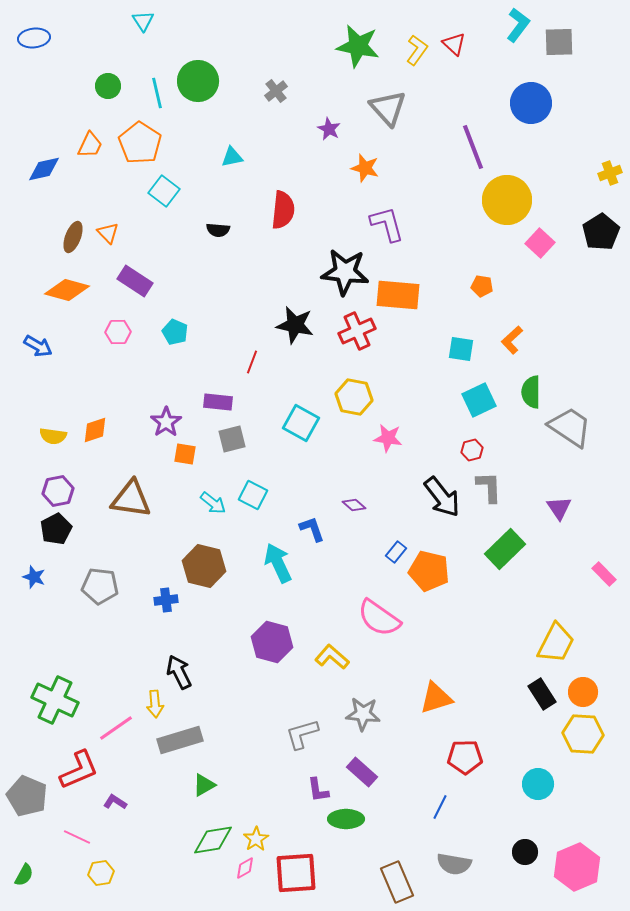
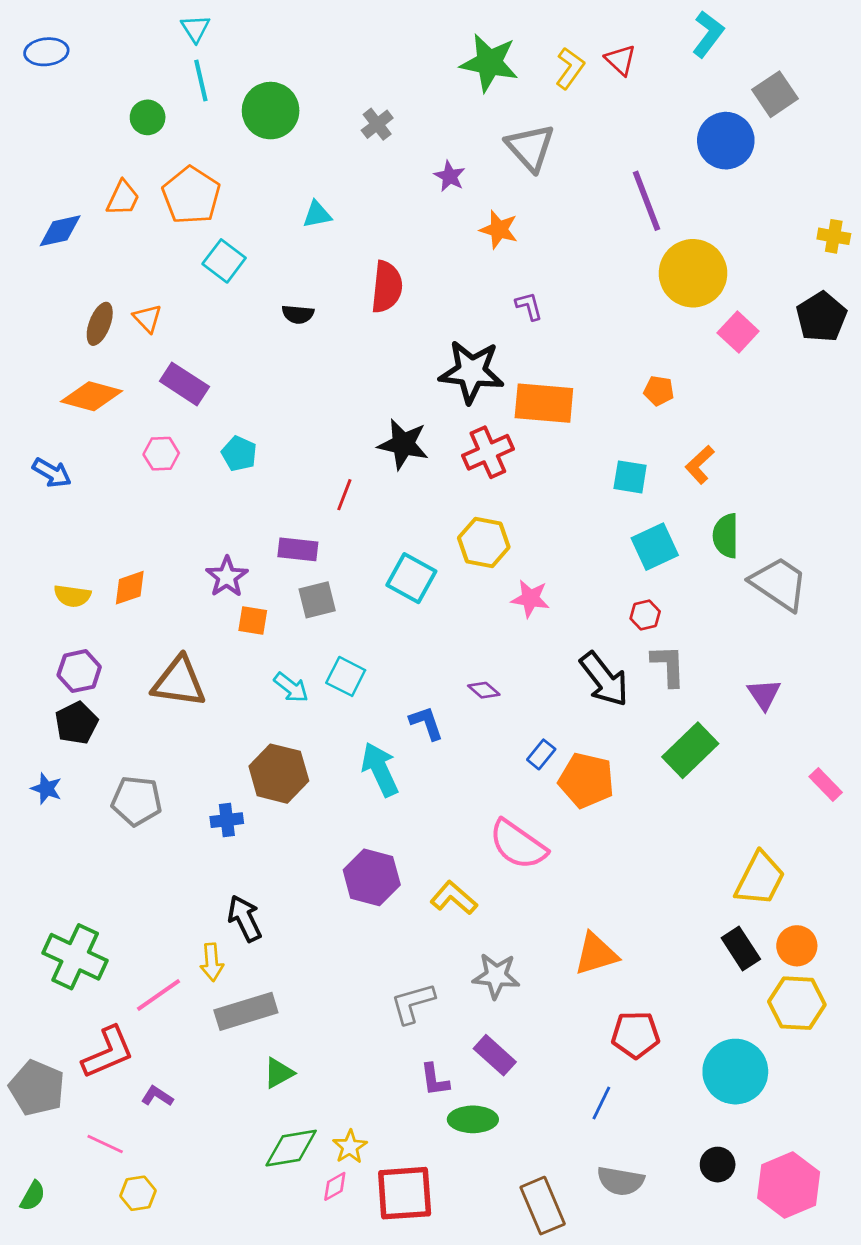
gray square: (559, 42) -> (775, 94), moved, turned -32
cyan line: (157, 93) -> (201, 80), moved
yellow cross: (610, 173) -> (834, 236), turned 30
purple L-shape: (387, 224) -> (529, 306), size x0.6
cyan circle: (538, 784) -> (735, 1072), size x1.5

